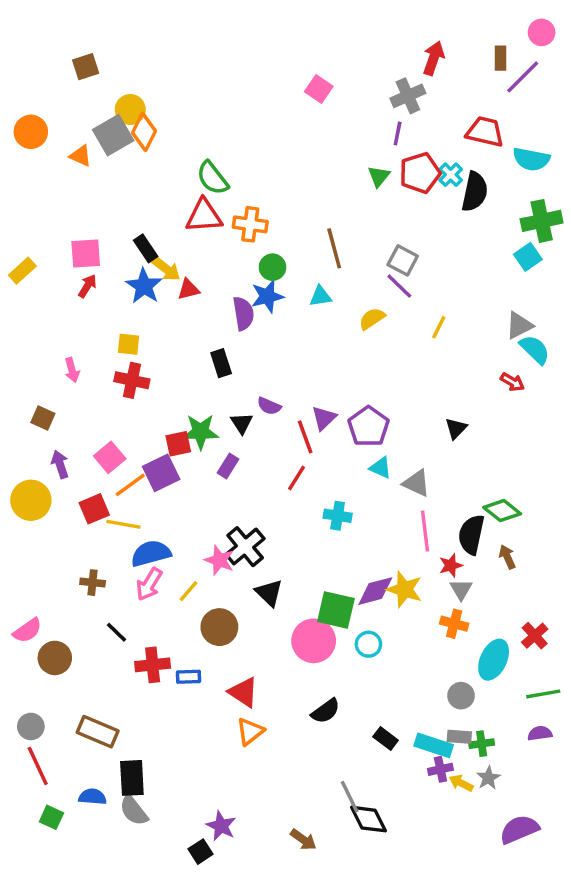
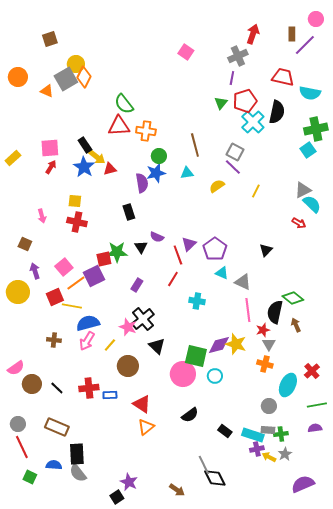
cyan cross: (451, 175) -> (253, 122), moved, size x1.6
purple rectangle: (228, 466) -> (137, 285), moved
black line: (117, 632) -> (57, 388), moved

